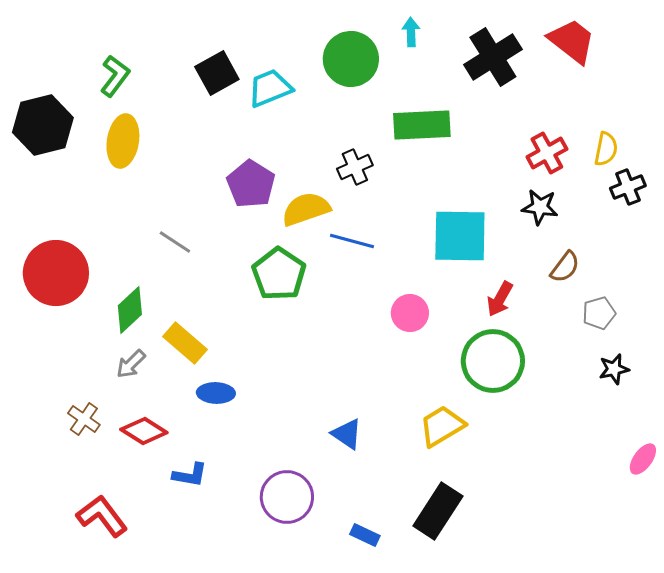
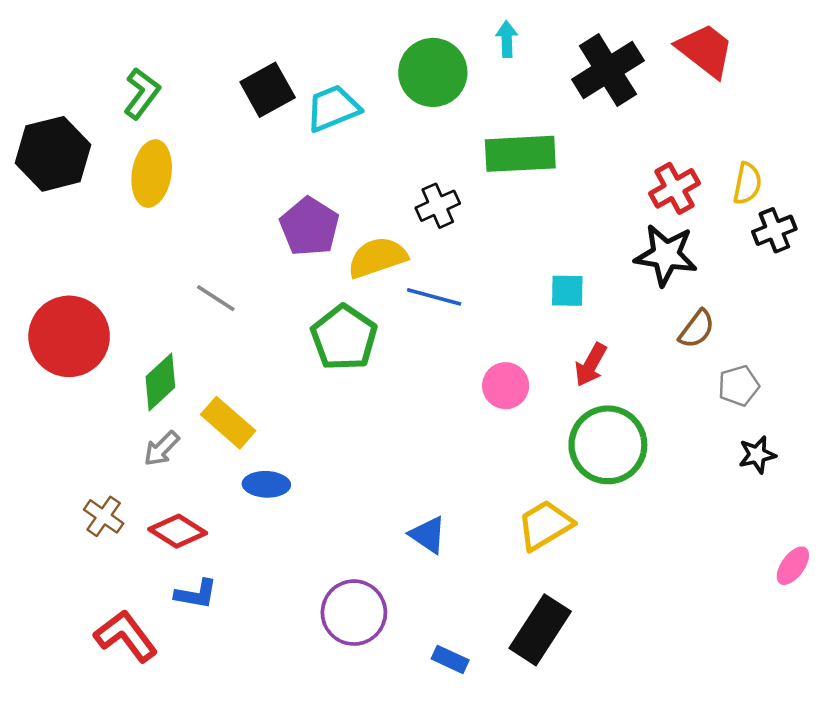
black star: (540, 207) -> (666, 255), size x1.4
cyan square: (460, 236) -> (567, 291), size x0.5
red arrow: (500, 299) -> (591, 365), moved
blue L-shape: (190, 475) -> (196, 594), moved

